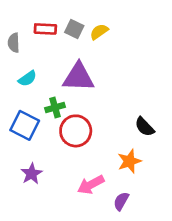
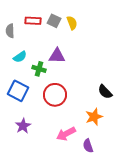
yellow semicircle: (99, 32) -> (72, 23), turned 104
purple triangle: (78, 77) -> (57, 56), size x0.7
green cross: (55, 107) -> (39, 69), moved, turned 32
purple semicircle: (121, 201) -> (88, 146), turned -48

